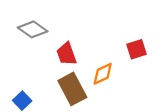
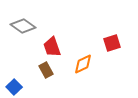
brown rectangle: (72, 89) -> (46, 70), moved, size x0.6

